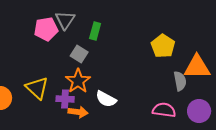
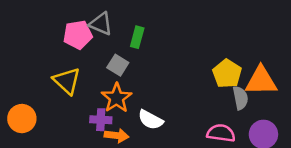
gray triangle: (65, 20) -> (101, 24), turned -40
yellow pentagon: (163, 46) -> (227, 74), moved
yellow triangle: (37, 88) -> (67, 81), moved

